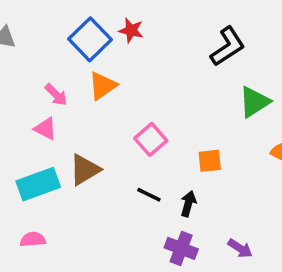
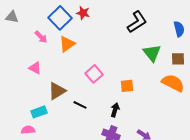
pink arrow: (56, 95) -> (41, 37), moved
green triangle: (254, 102) -> (152, 53), turned -36
cyan rectangle: (38, 184) -> (39, 112), moved, size x0.7
black line: (149, 195) -> (80, 105), moved

